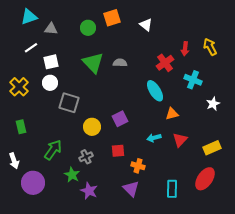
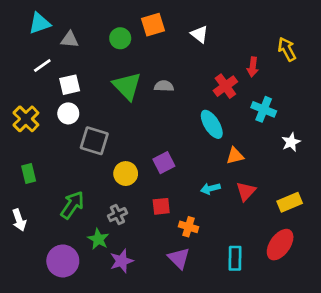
yellow arrow: (210, 47) -> (287, 49), moved
purple circle: (33, 183) -> (63, 261), moved
purple star: (89, 191) -> (122, 261), turned 30

